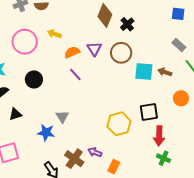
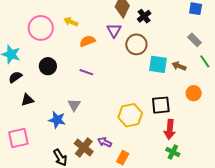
purple triangle: (94, 49) -> (114, 30), moved
purple line: (75, 75) -> (86, 72), moved, turned -32

